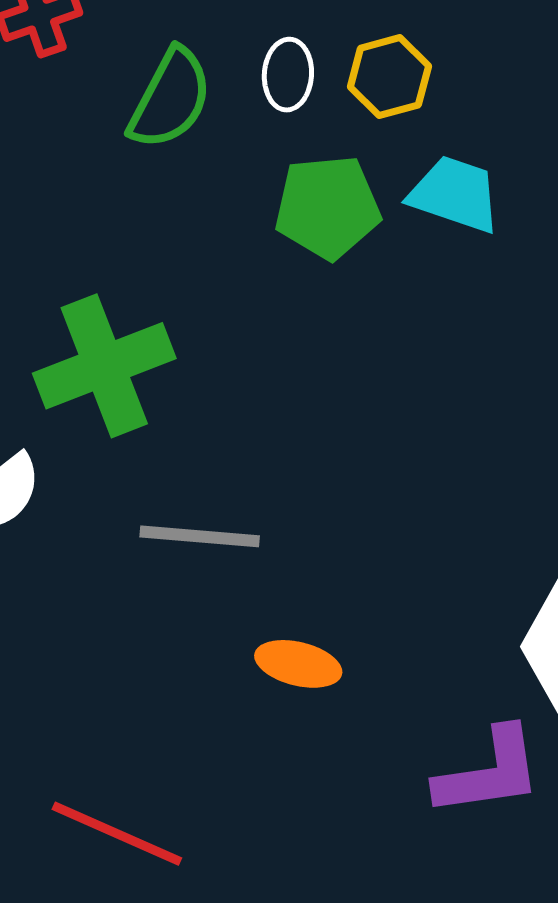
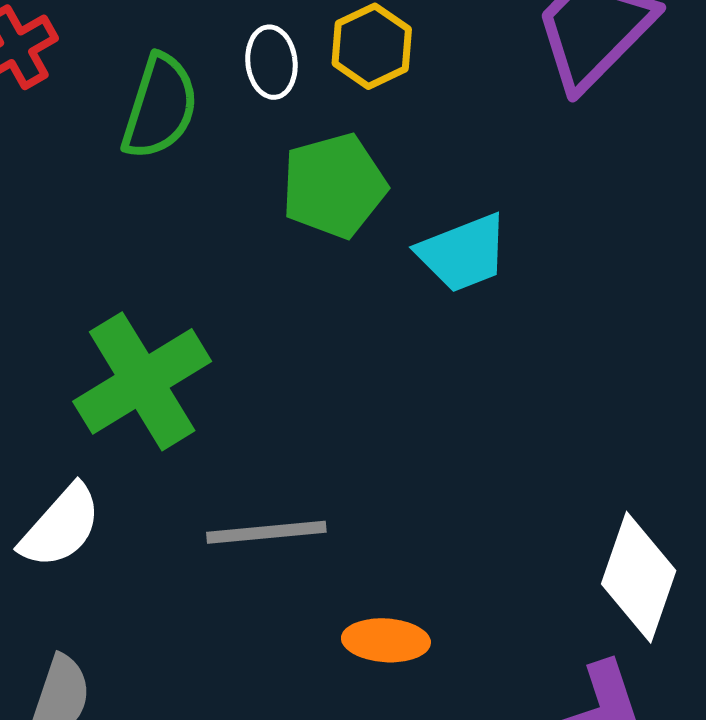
cyan trapezoid: (455, 194) -> (463, 253), moved, turned 150

